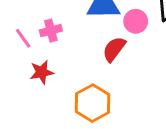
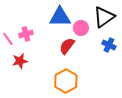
orange hexagon: (92, 103) -> (66, 81), moved

